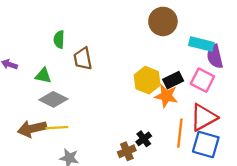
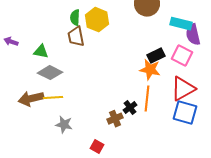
green semicircle: (59, 39) -> (75, 18), moved
yellow hexagon: (147, 80) -> (97, 20), moved
orange line: (180, 133) -> (147, 99), moved

